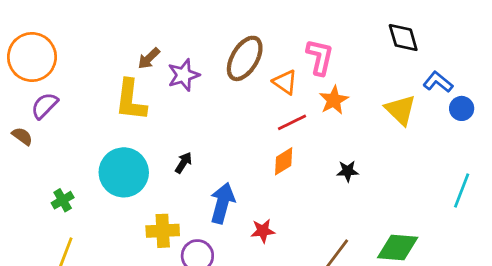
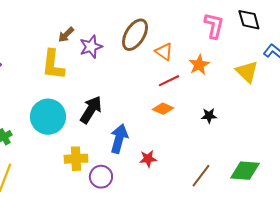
pink L-shape: (320, 57) -> (214, 26), moved
orange diamond: (284, 161) -> (163, 109), turned 55
black arrow: (184, 163) -> (91, 110), size x1.8

